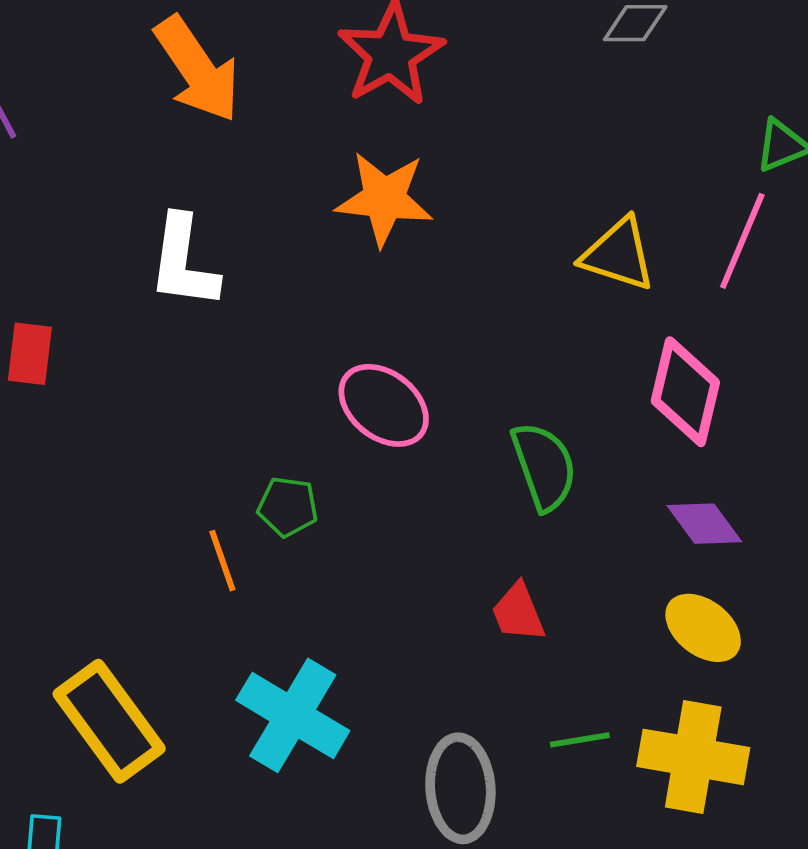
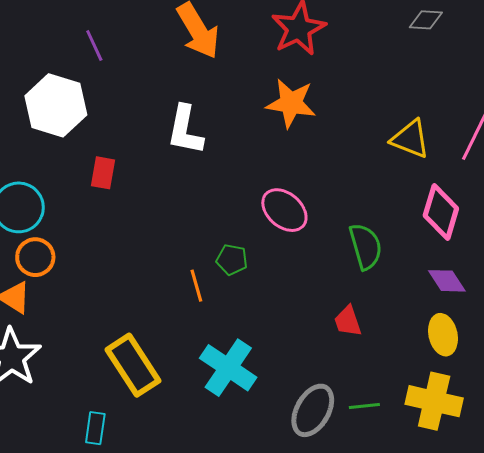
yellow ellipse: (703, 628) -> (443, 335), turned 36
green line: (580, 740) -> (364, 406), moved
gray ellipse: (460, 788) -> (313, 410), turned 30

